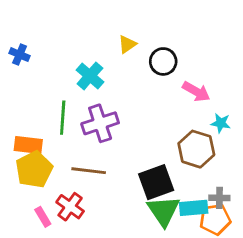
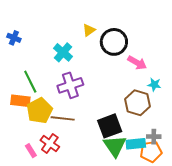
black circle: (163, 61) -> (114, 42), size x1.4
green line: (63, 118) -> (30, 82), moved, turned -30
yellow pentagon: (34, 169) -> (40, 111), moved

